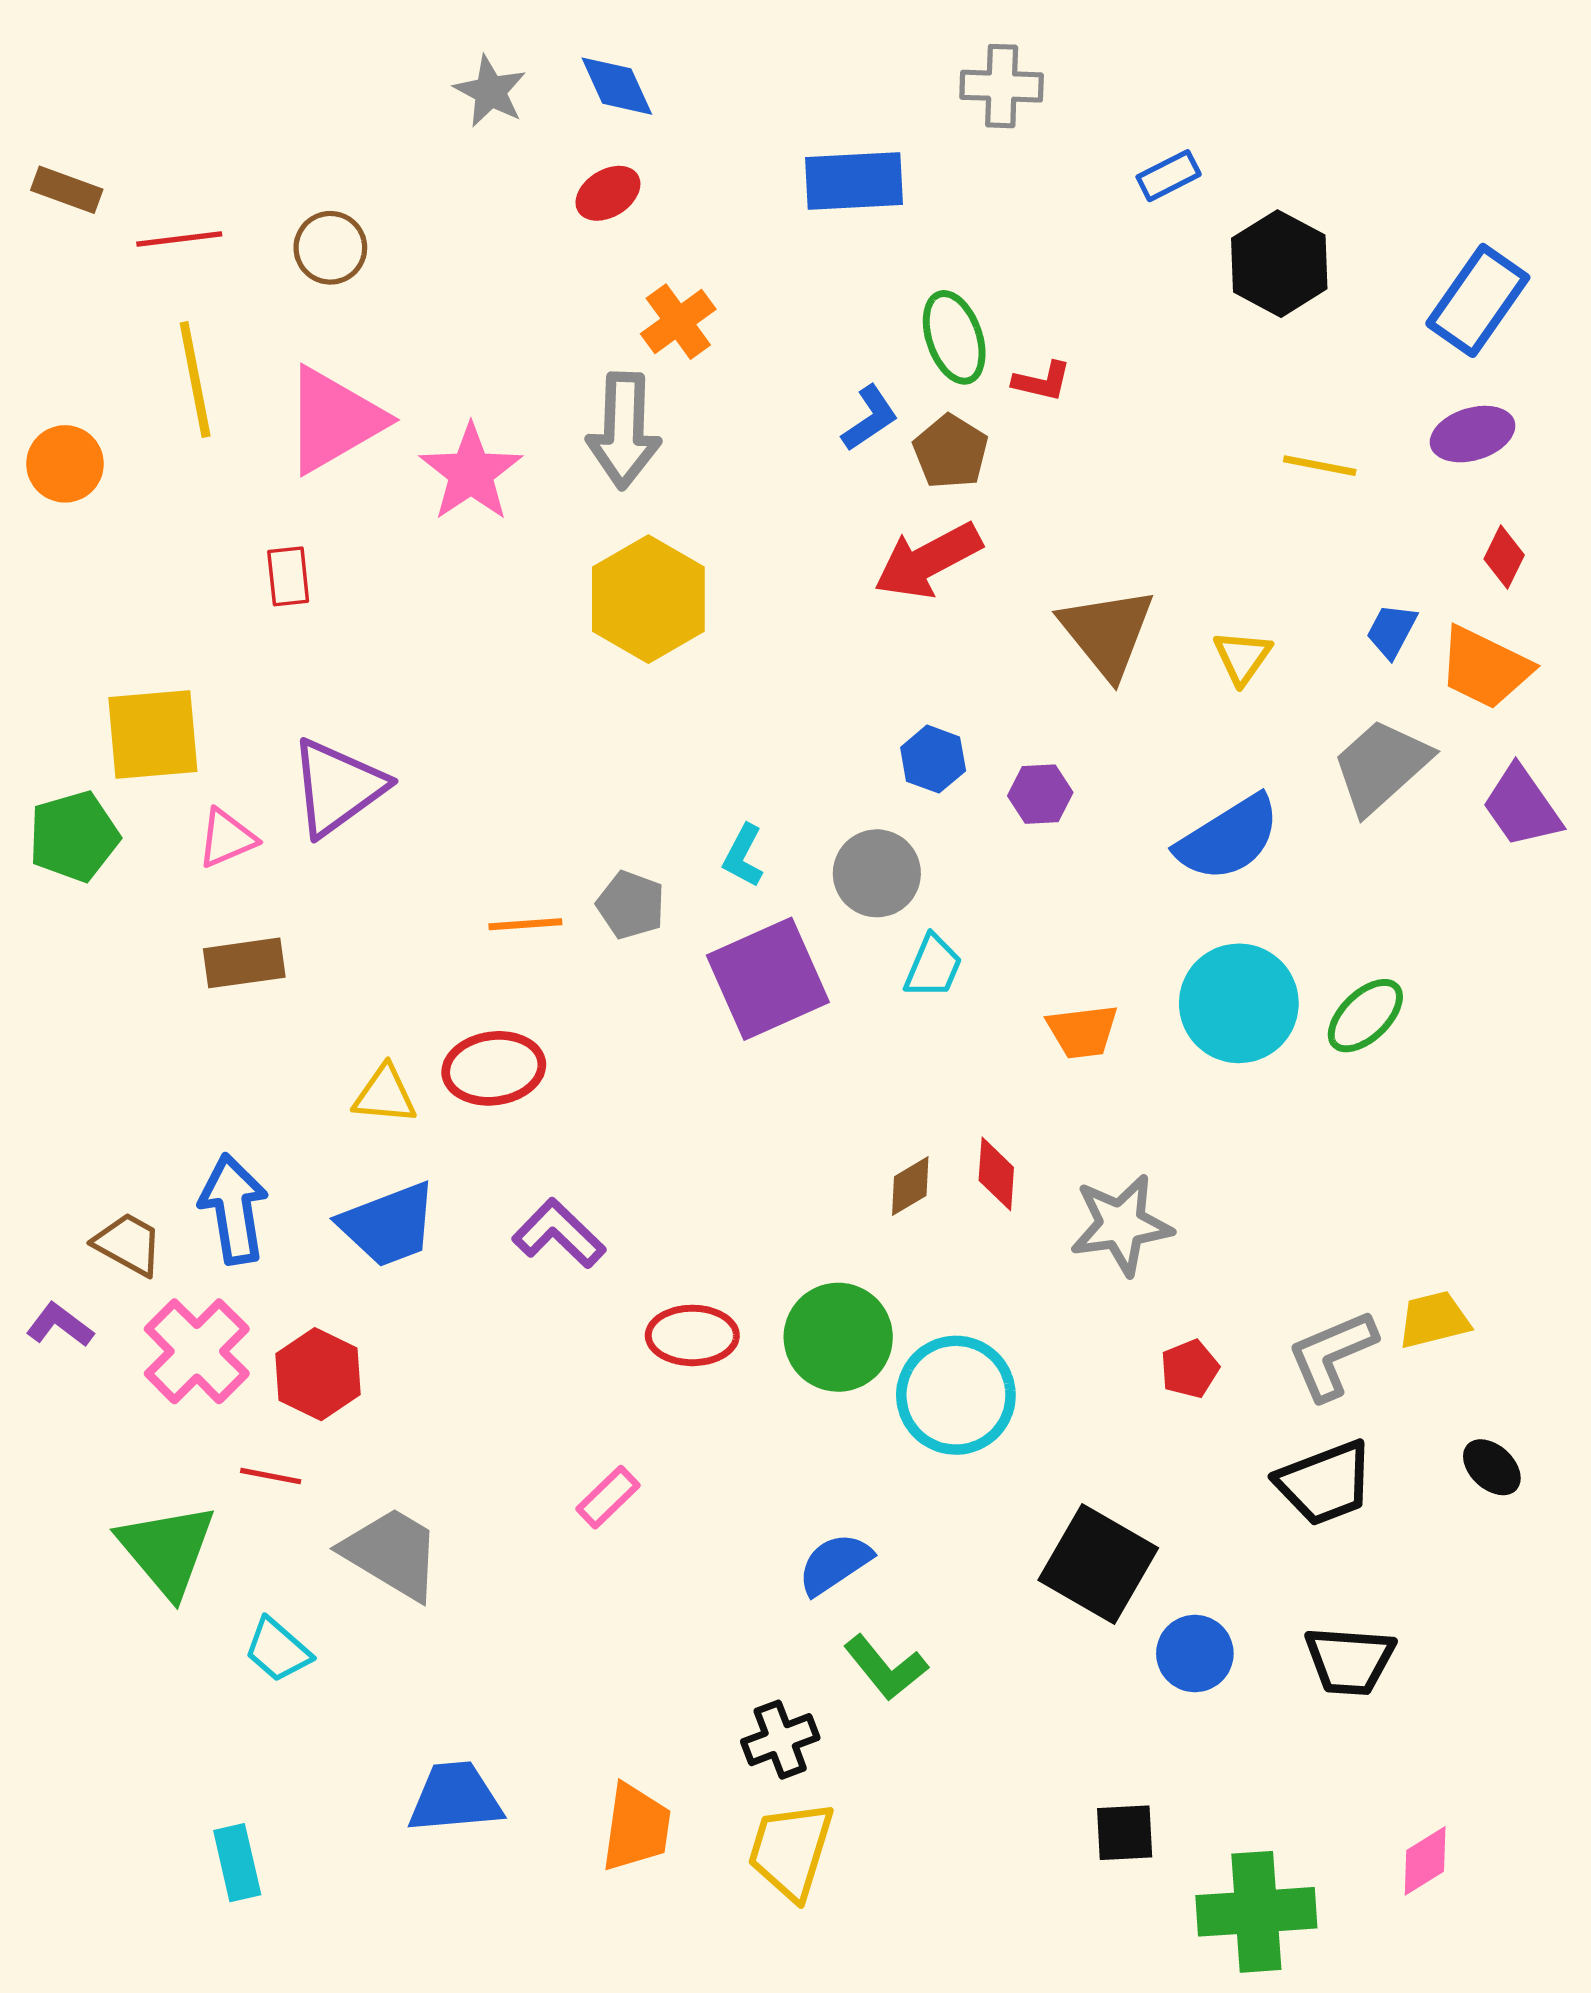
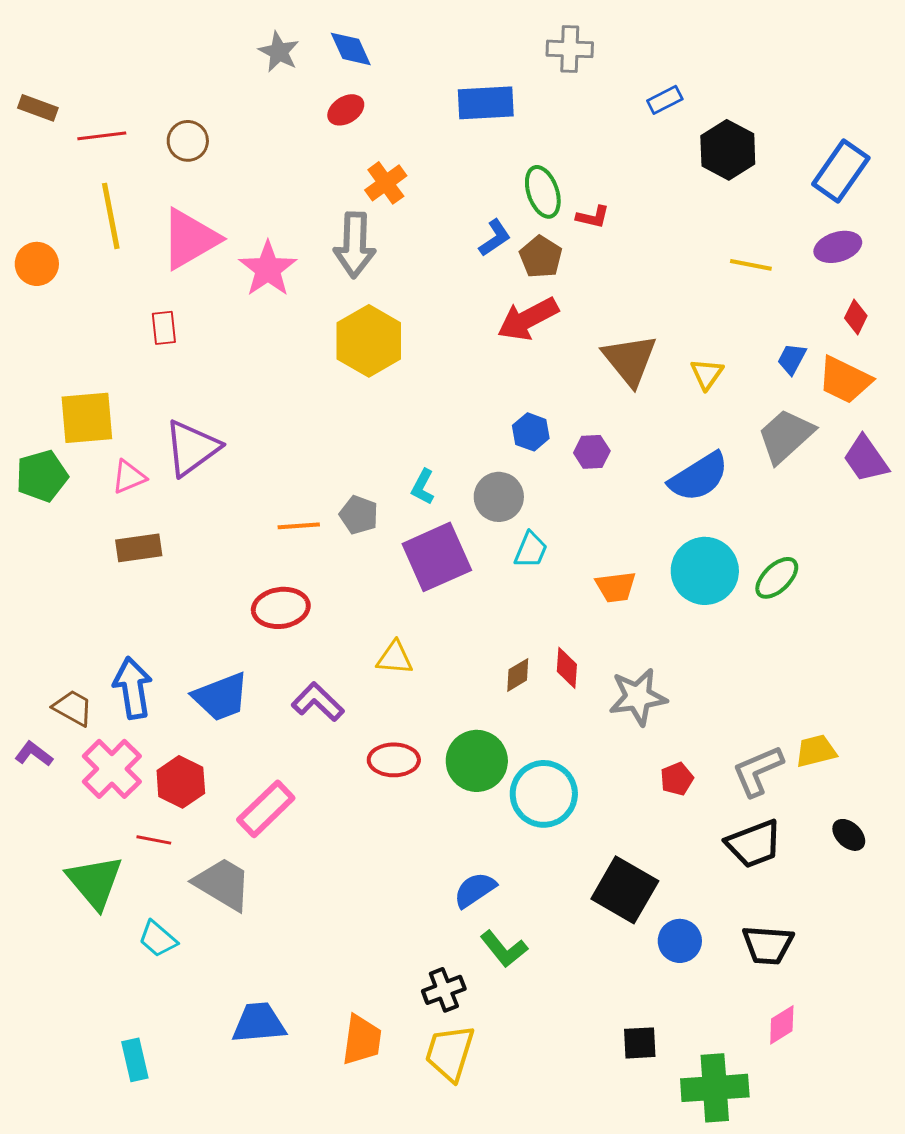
yellow triangle: (385, 1095) -> (395, 658), moved
pink rectangle: (608, 1497) -> (266, 809), moved, size x1.6
pink diamond: (1425, 1861) -> (782, 1025), moved

